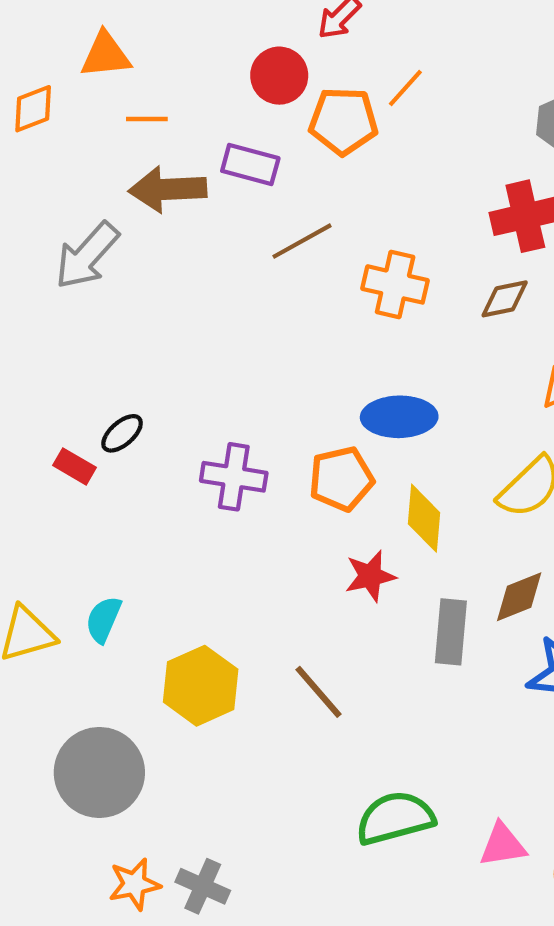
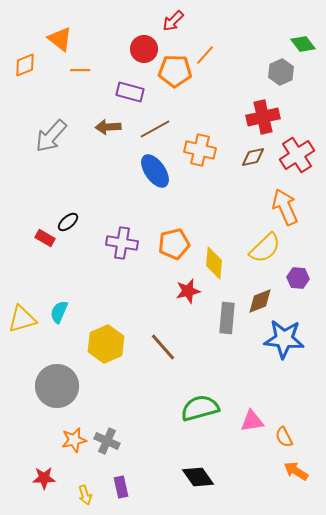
orange triangle: (106, 55) -> (60, 39), turned 44
brown arrow: (168, 189) -> (108, 127), moved, size x0.7
blue ellipse: (399, 417) -> (155, 171), moved, turned 56

